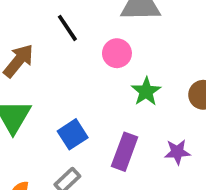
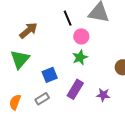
black line: (67, 28) -> (68, 18), moved
green star: (146, 91) -> (80, 57), moved

